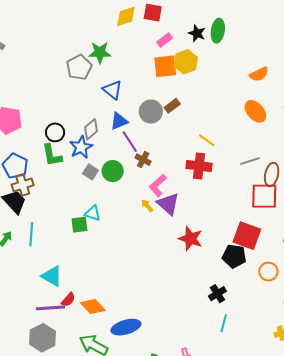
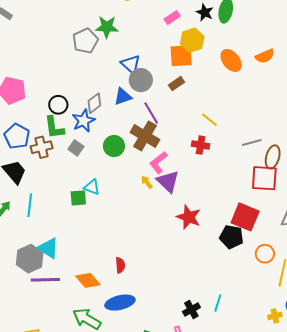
orange square: (165, 66) -> (181, 56), moved
blue triangle: (112, 90) -> (131, 64), moved
orange ellipse: (255, 111) -> (231, 60), moved
gray circle: (151, 112) -> (141, 80), moved
purple line: (130, 142) -> (151, 113), moved
brown cross: (143, 160) -> (145, 136), size x1.8
red cross: (199, 166) -> (201, 145), size x0.7
gray square: (90, 172) -> (76, 148), moved
brown cross: (23, 185) -> (42, 147), moved
black cross: (217, 294) -> (191, 310), moved
red semicircle: (68, 300) -> (120, 265), moved, turned -49
gray hexagon: (42, 338) -> (30, 259), moved

